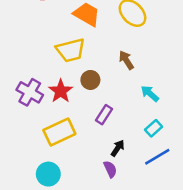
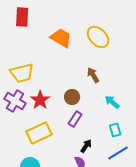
yellow trapezoid: (71, 50) -> (22, 73), moved
brown circle: (90, 80) -> (72, 97), moved
cyan rectangle: (154, 128) -> (115, 130), turned -64

